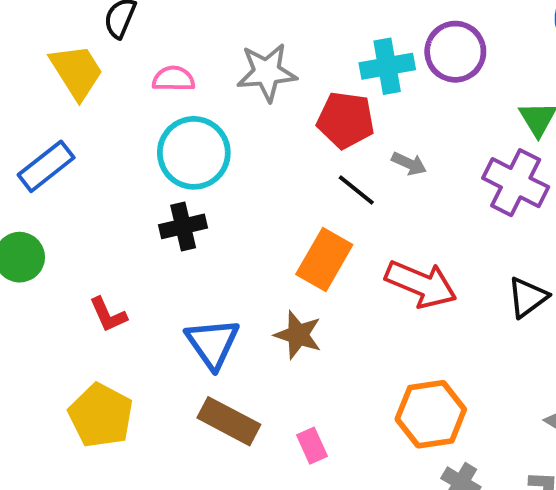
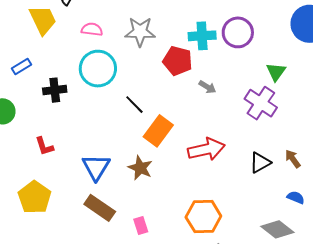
blue rectangle: (46, 166) -> (21, 67), size x0.7
black line: (356, 190) -> (134, 105), moved
black cross: (183, 226) -> (55, 90), moved
red arrow: (421, 284) -> (206, 149), turned -42

